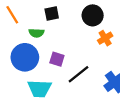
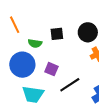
black square: (52, 14) -> (57, 34), moved

